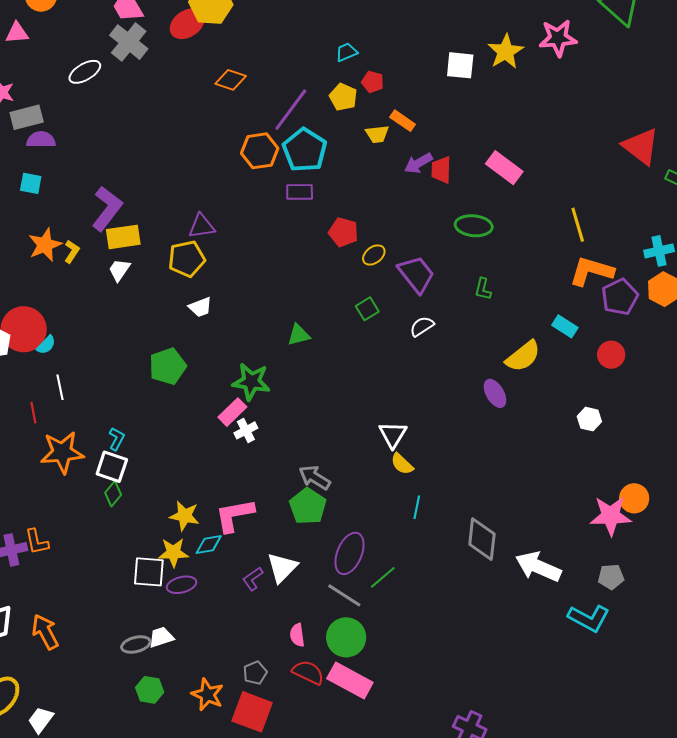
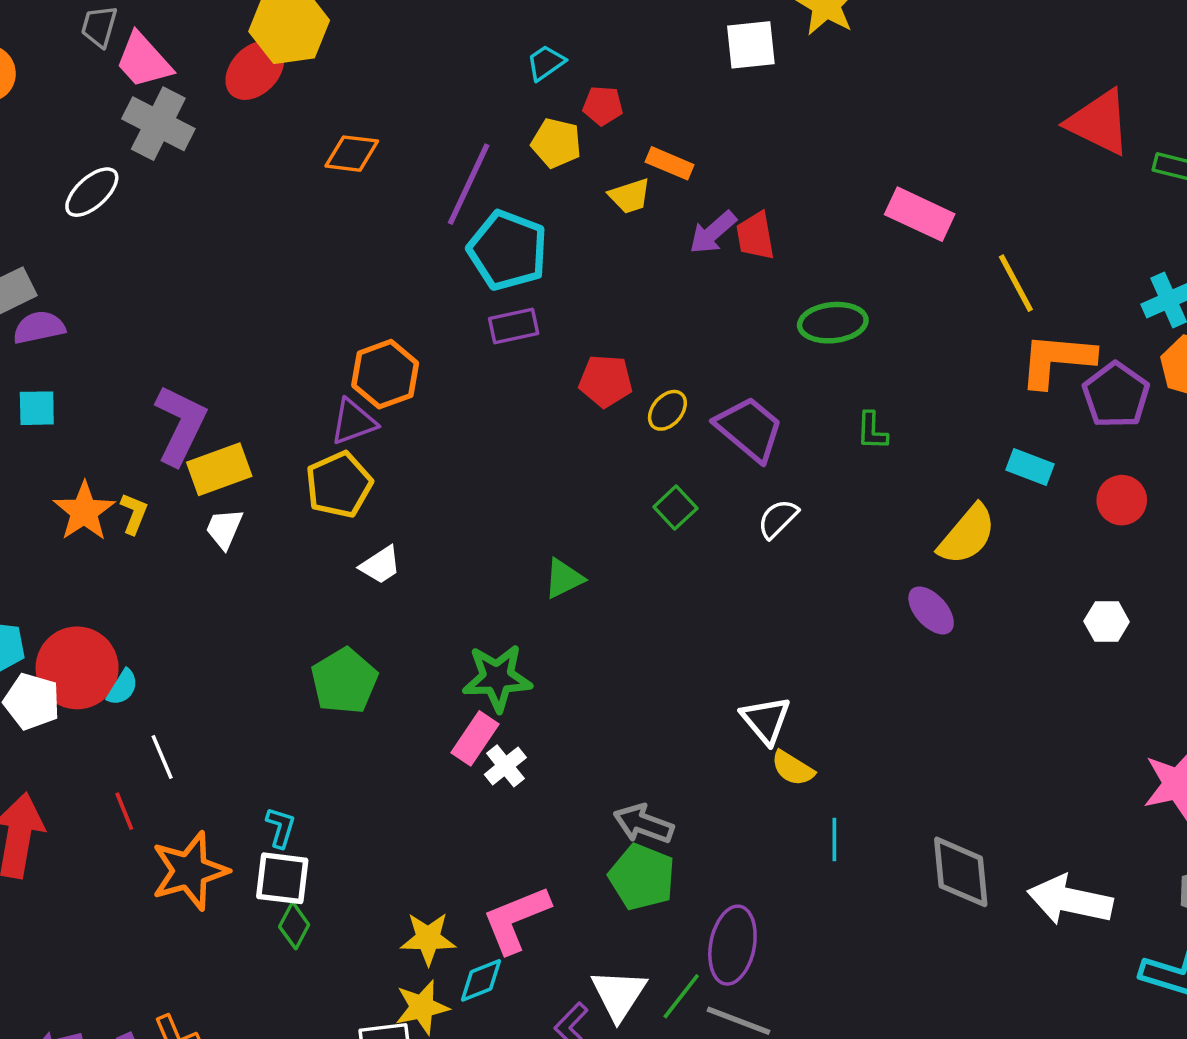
orange hexagon: (260, 151) -> (385, 374), moved
pink rectangle: (504, 168) -> (920, 214), moved
green line: (383, 577) -> (681, 996), moved

